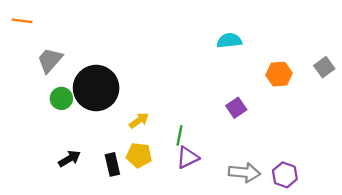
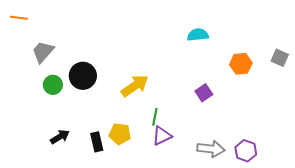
gray square: (324, 67) -> (280, 58), turned -30
black circle: (96, 88) -> (83, 76), size x0.7
yellow arrow: (139, 120) -> (135, 86), moved, size x1.6

